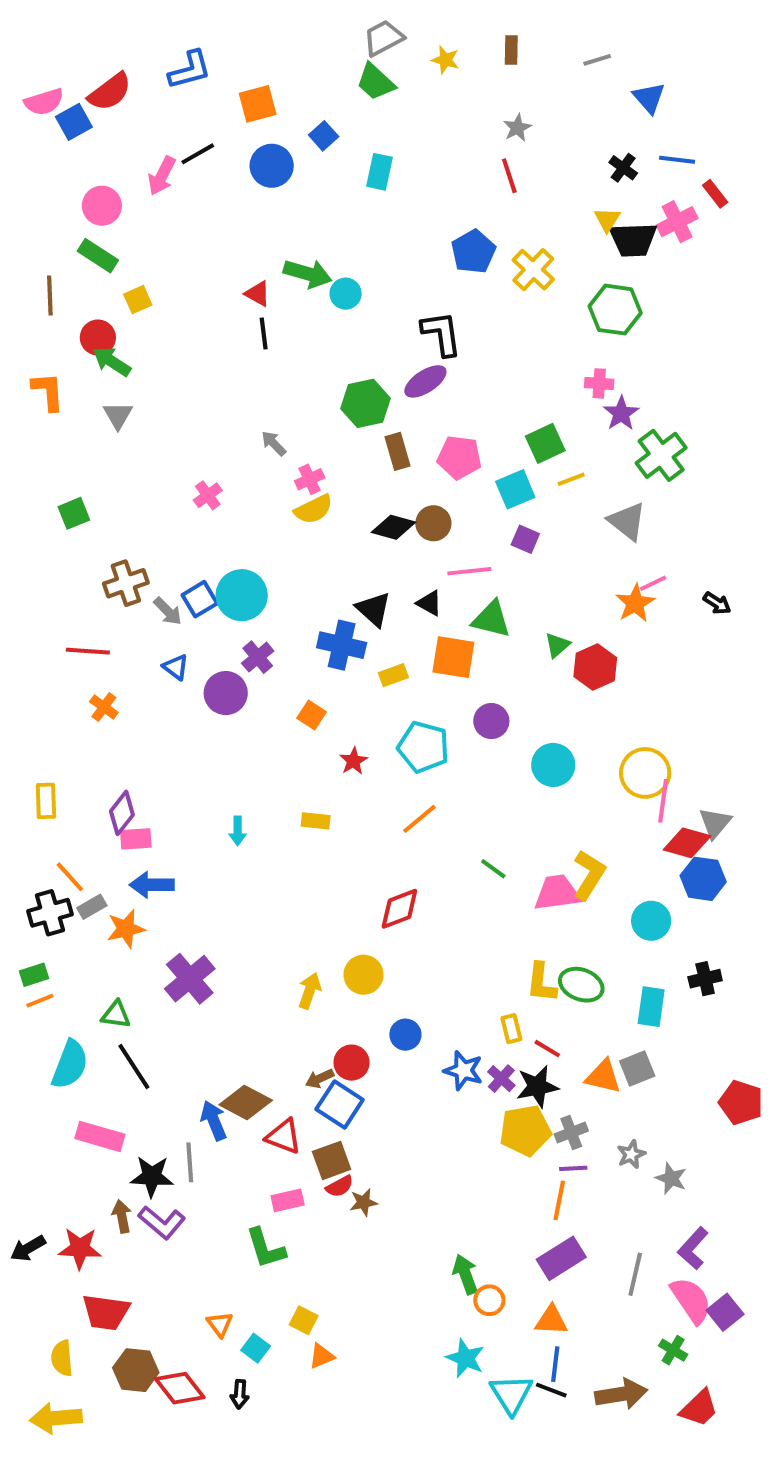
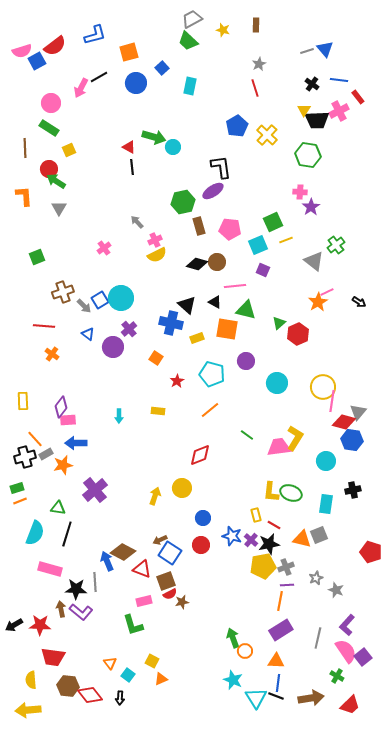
gray line: (597, 60) -> (307, 51), moved
green cross: (661, 455) -> (336, 245), moved, size x0.7
red circle: (352, 1063) -> (201, 545), moved
black line: (134, 1067) -> (67, 534), turned 50

